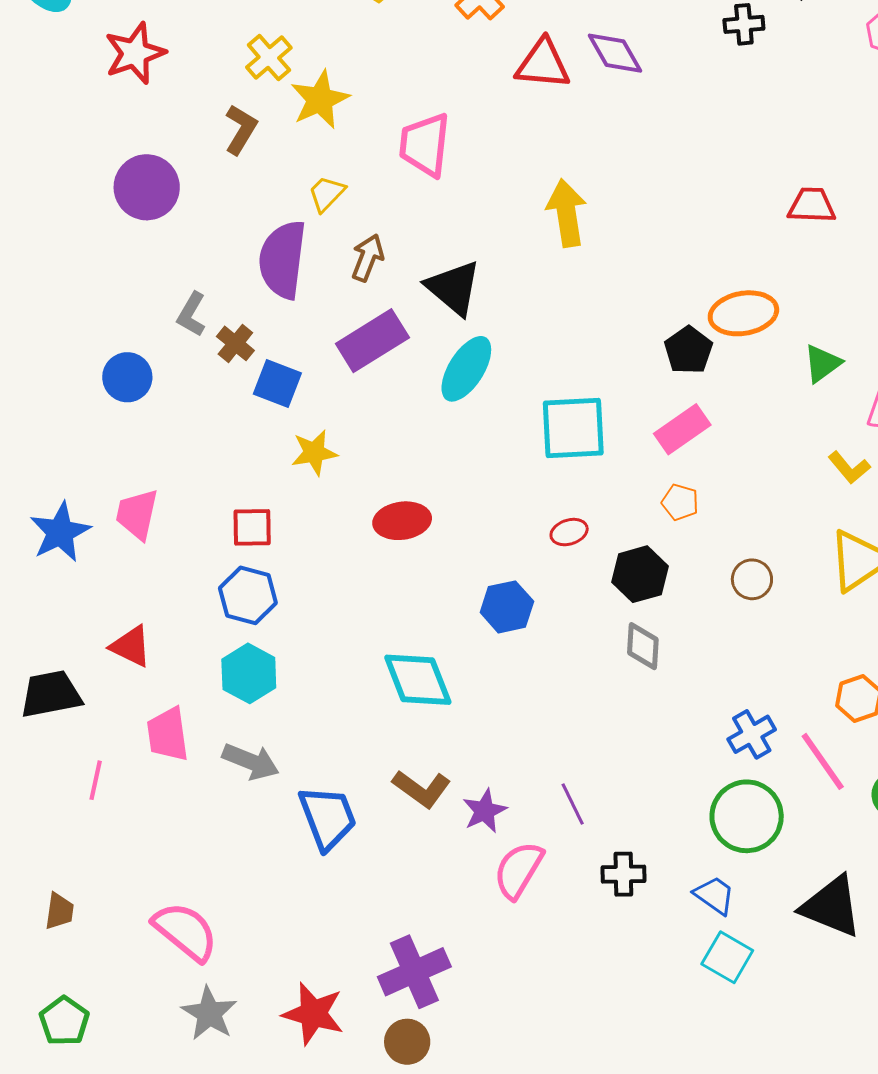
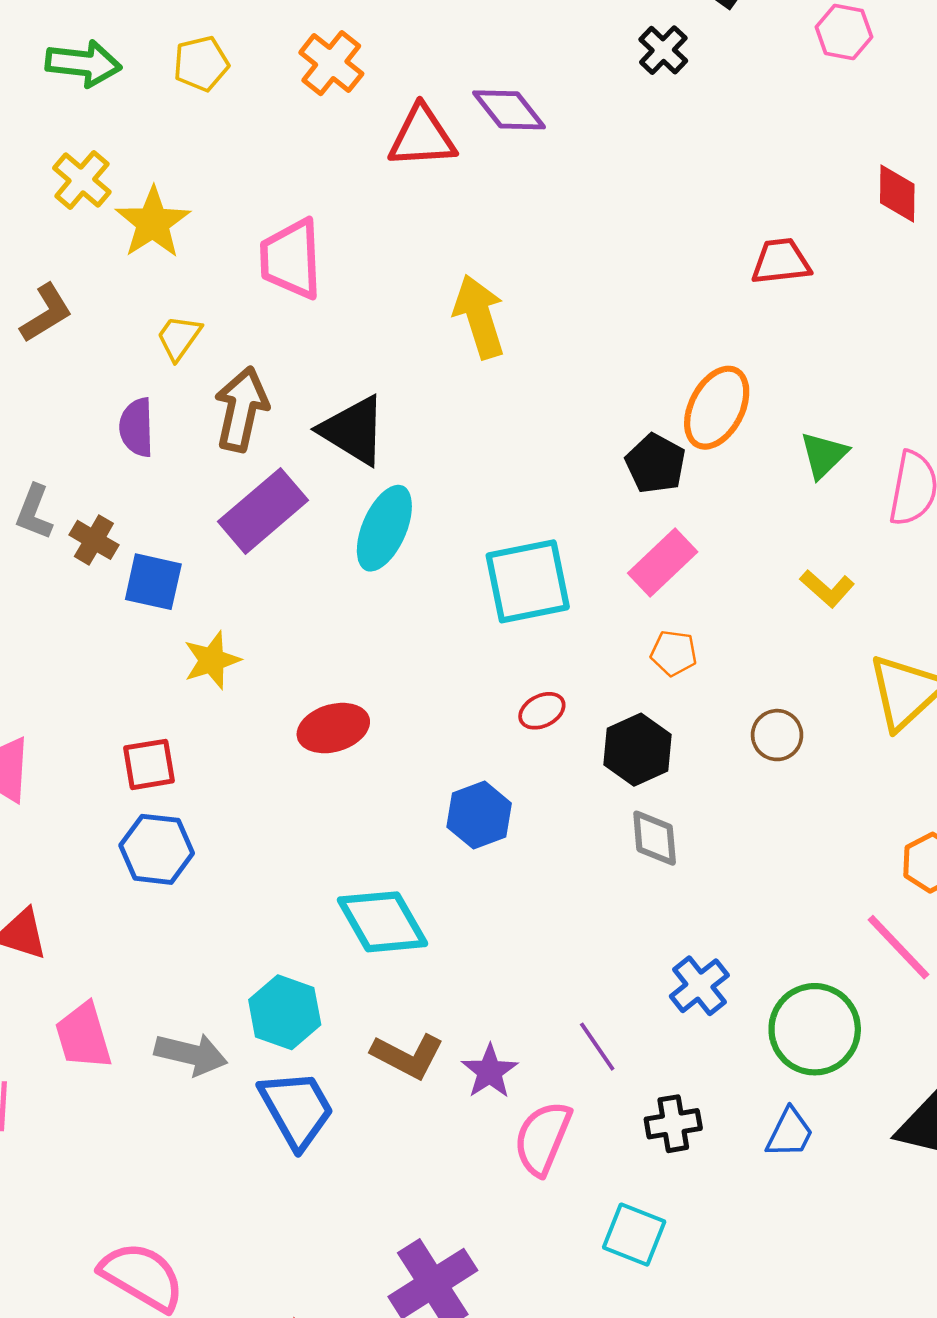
black cross: (744, 24) -> (663, 50), turned -33
brown L-shape: (241, 129) -> (46, 313), moved, turned 36
brown arrow: (368, 258) -> (241, 409), size x1.4
purple semicircle: (283, 260) -> (137, 427), size x0.6
orange ellipse: (743, 313) -> (717, 408), turned -44
yellow L-shape: (849, 468) -> (827, 588), moved
cyan hexagon: (249, 673) -> (285, 1012), moved
blue cross: (752, 734) -> (699, 986), moved
blue trapezoid: (714, 895) -> (790, 1133), turned 90
cyan square: (727, 957) -> (634, 1235), moved

